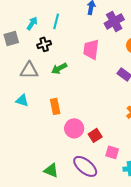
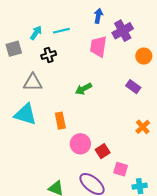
cyan line: (56, 21) -> (61, 31), turned 63
pink trapezoid: (91, 49) -> (98, 47), moved
green arrow: (59, 68) -> (84, 89), moved
cyan triangle: (22, 100) -> (25, 114), size x1.6

